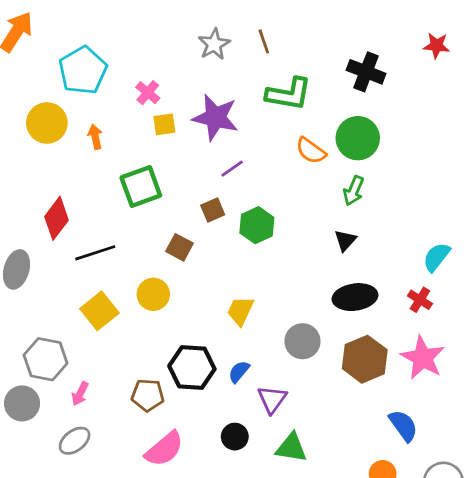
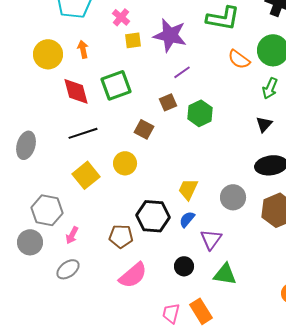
yellow circle: (47, 123) -> (48, 54), moved
red diamond: (57, 218) -> (76, 91), moved, turned -52
yellow trapezoid: (240, 311) -> (188, 189), moved

